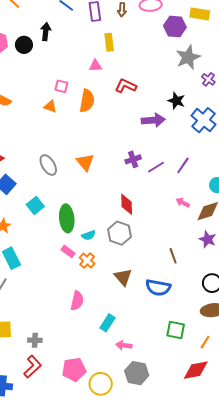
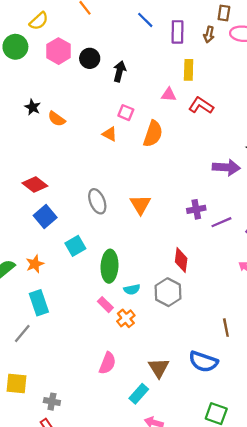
black arrow: (46, 32) -> (120, 71), moved
red L-shape: (126, 86) -> (201, 105), moved
brown triangle: (123, 277) -> (159, 368), moved

